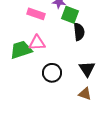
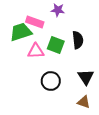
green square: (70, 15) -> (56, 45), moved
green trapezoid: (21, 50) -> (21, 32), moved

